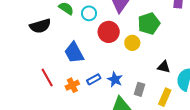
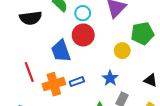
red circle: (109, 32) -> (83, 35), moved
blue star: (115, 79) -> (110, 78), moved
orange cross: (72, 85) -> (54, 84), size x1.5

